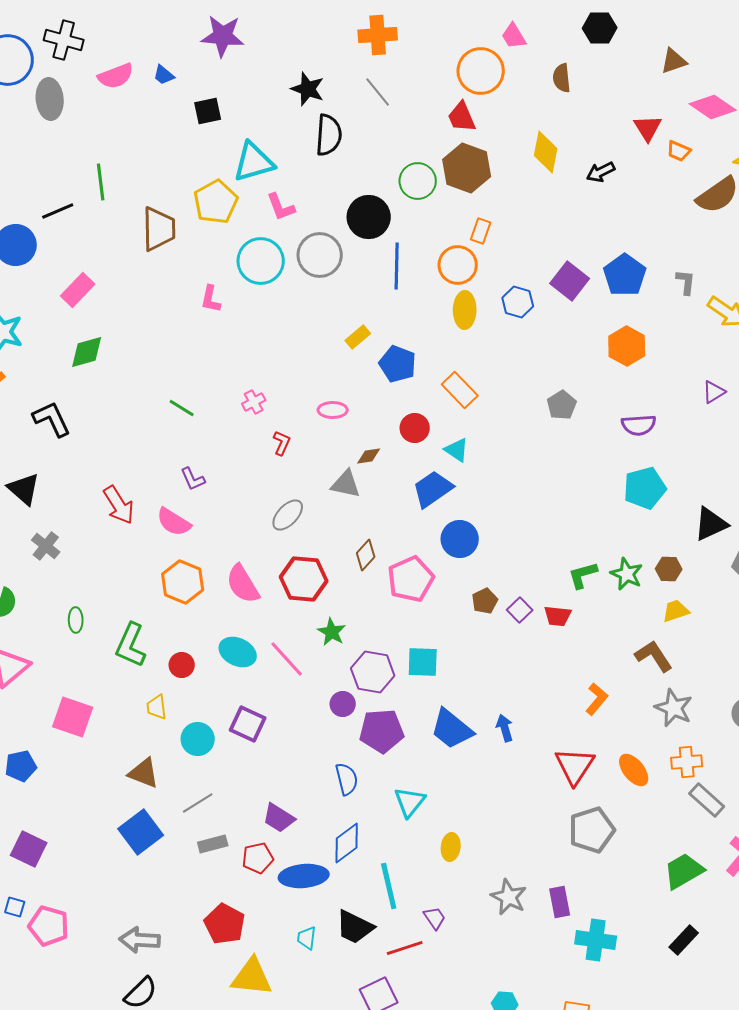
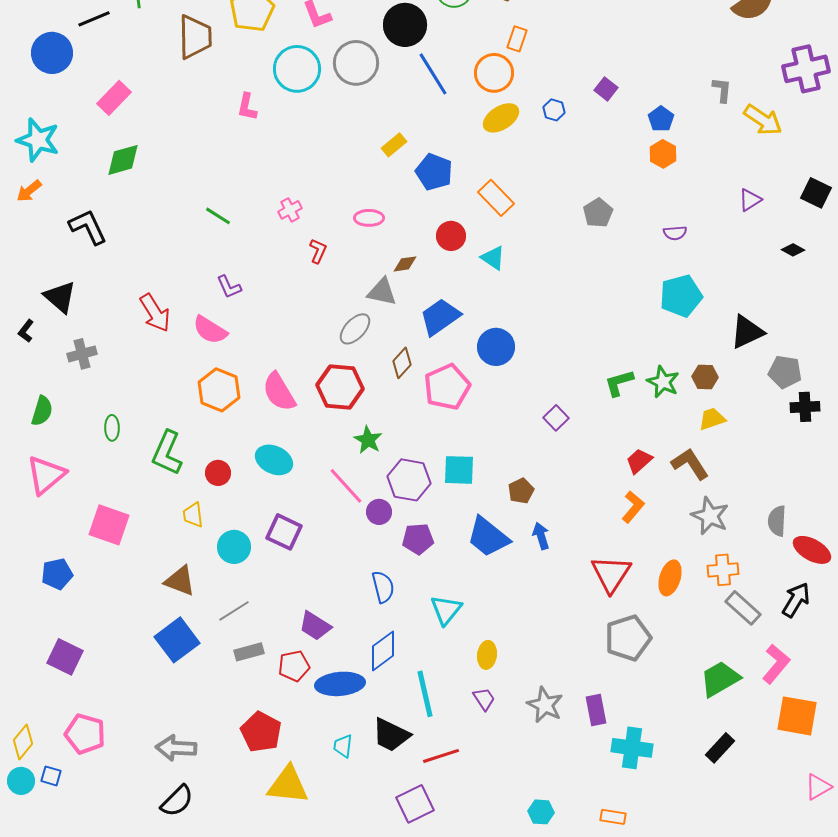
blue line: (397, 266) -> (433, 74), turned -33
blue pentagon: (625, 275) -> (661, 119), moved, size x0.6
purple square: (570, 281) -> (606, 89), size x0.6
blue hexagon: (518, 302) -> (554, 110), size x0.7
yellow ellipse: (465, 310) -> (501, 118), turned 57
orange hexagon: (627, 346) -> (663, 154), size x0.7
purple semicircle: (639, 425) -> (675, 233), size x0.7
blue trapezoid: (433, 489) -> (440, 317), moved
gray ellipse: (288, 515) -> (355, 329), moved
gray cross: (46, 546) -> (82, 354), turned 36
brown pentagon: (485, 601) -> (521, 491), moved
red trapezoid: (558, 616) -> (639, 461), moved, turned 132
pink line: (287, 659) -> (346, 486), moved
purple pentagon: (382, 731) -> (418, 539), size x0.7
orange ellipse: (634, 770) -> (670, 578), turned 56
blue square: (15, 907) -> (51, 776), moved
purple trapezoid: (435, 918) -> (484, 699), moved

